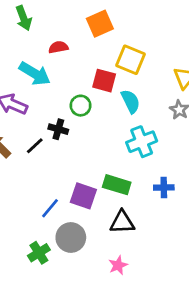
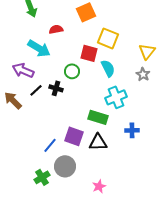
black line: (35, 146) -> (36, 90), moved
green rectangle: (117, 185) -> (98, 117), moved
black triangle: (122, 222) -> (98, 142), moved

